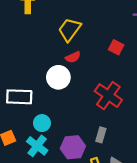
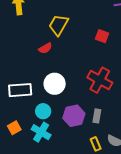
red semicircle: (73, 57) -> (45, 48), moved
white circle: (58, 77) -> (55, 84), moved
purple hexagon: (73, 147) -> (74, 116), moved

